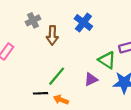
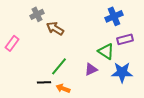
blue cross: (83, 23) -> (114, 16), moved, turned 30
brown arrow: (52, 35) -> (55, 28), turned 120

